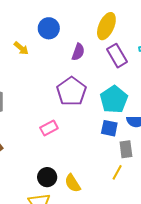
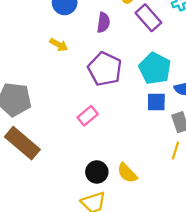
yellow arrow: (21, 48) -> (59, 45), moved

